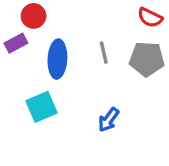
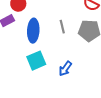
cyan square: (41, 107) -> (36, 61), moved

